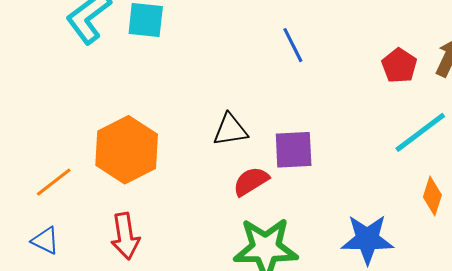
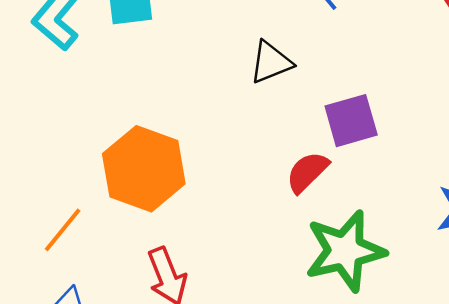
black triangle: (230, 130) -> (271, 62), moved

